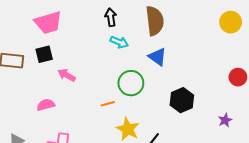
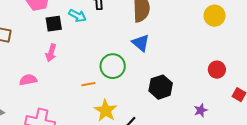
cyan arrow: (119, 42) -> (77, 16), moved
black square: (44, 54) -> (54, 24), moved
pink arrow: (67, 75) -> (51, 53), turned -108

